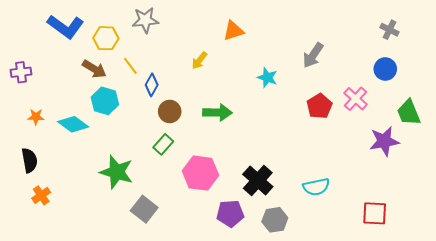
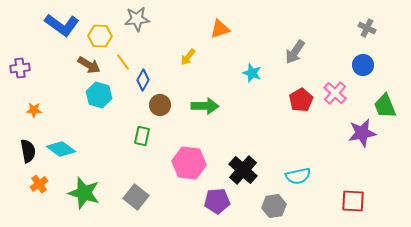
cyan diamond: (73, 124) -> (61, 149), moved
green rectangle: (163, 144) -> (142, 136), moved, turned -30
green star: (117, 172) -> (84, 193), moved
gray hexagon: (275, 220) -> (274, 206), moved

